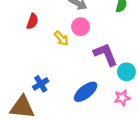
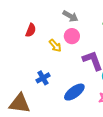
blue cross: (41, 84) -> (43, 78), moved

